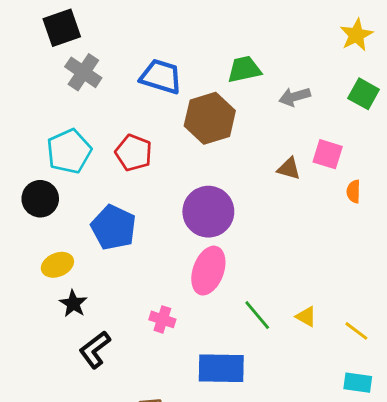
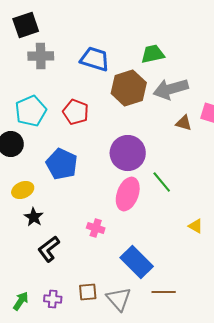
gray cross: (83, 72) -> (41, 56), turned -35
gray arrow: (295, 97) -> (171, 89), moved, size x1.6
green line: (257, 315) -> (162, 182), moved
blue rectangle: (221, 368) -> (137, 262), turned 44

